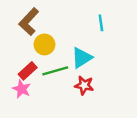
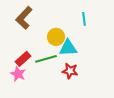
yellow circle: (44, 44) -> (56, 37), moved
cyan triangle: (82, 58) -> (68, 48), turned 30

